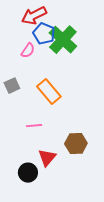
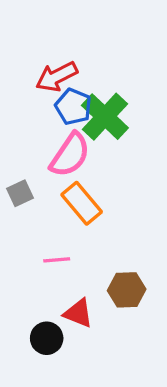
pink semicircle: (28, 51) -> (70, 155), moved, size x1.8
red triangle: (47, 158) -> (78, 313), turned -48

